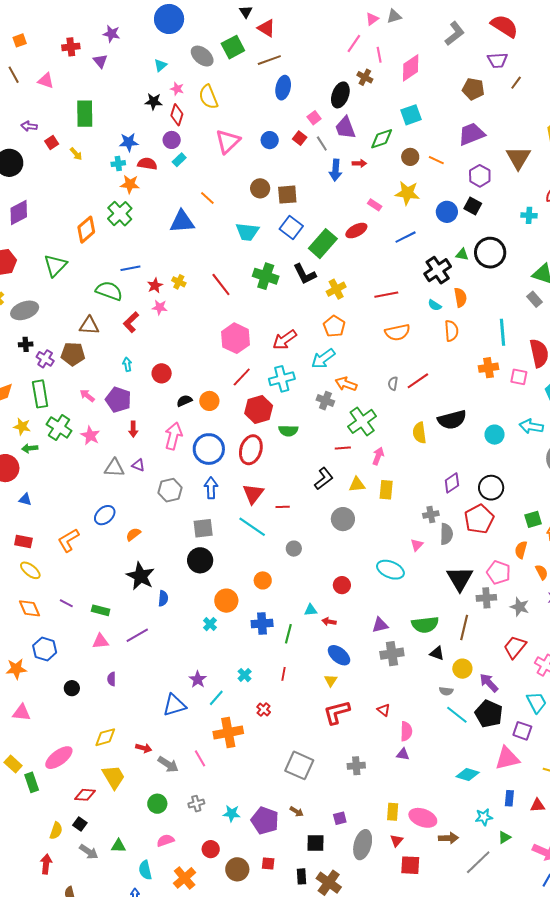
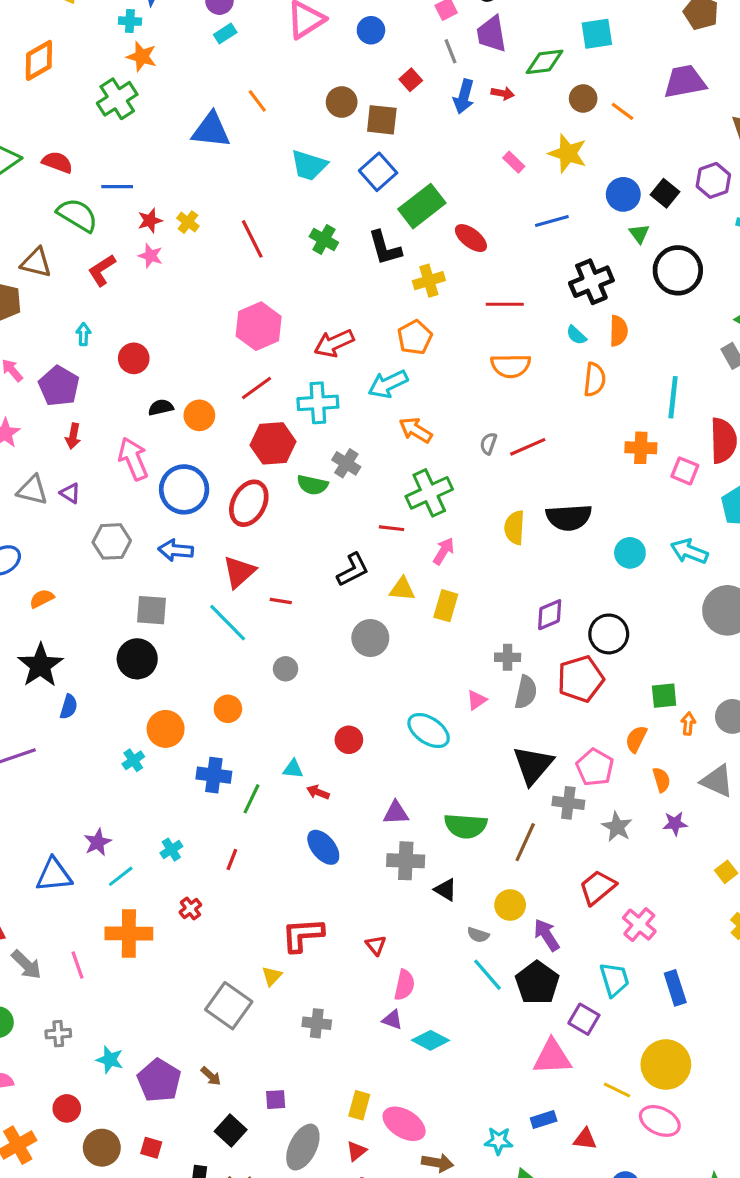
red square: (300, 138) -> (411, 80), moved
red semicircle: (147, 164) -> (57, 162), moved
purple hexagon: (480, 176) -> (713, 180), moved
orange diamond: (86, 230) -> (39, 60), moved
red ellipse: (356, 231) -> (471, 238), moved, turned 55
green triangle: (462, 254) -> (639, 234), moved, turned 32
green cross: (266, 276) -> (324, 240), size x0.7
gray cross: (325, 401) -> (346, 463), moved
pink arrow: (173, 436) -> (133, 459), turned -48
blue arrow: (211, 488) -> (176, 550), turned -95
black triangle: (437, 653) -> (446, 890), moved
yellow triangle: (331, 680) -> (272, 976), moved
cyan diamond: (468, 774) -> (430, 1040), moved
blue rectangle: (509, 798) -> (544, 1119), turned 56
black square: (316, 843) -> (231, 1130), turned 30

